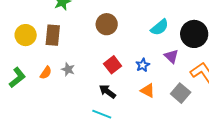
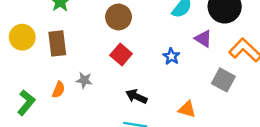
yellow circle: (26, 35) -> (22, 37), moved
red square: (113, 65) -> (121, 55), moved
orange triangle: (148, 91) -> (187, 109), moved

